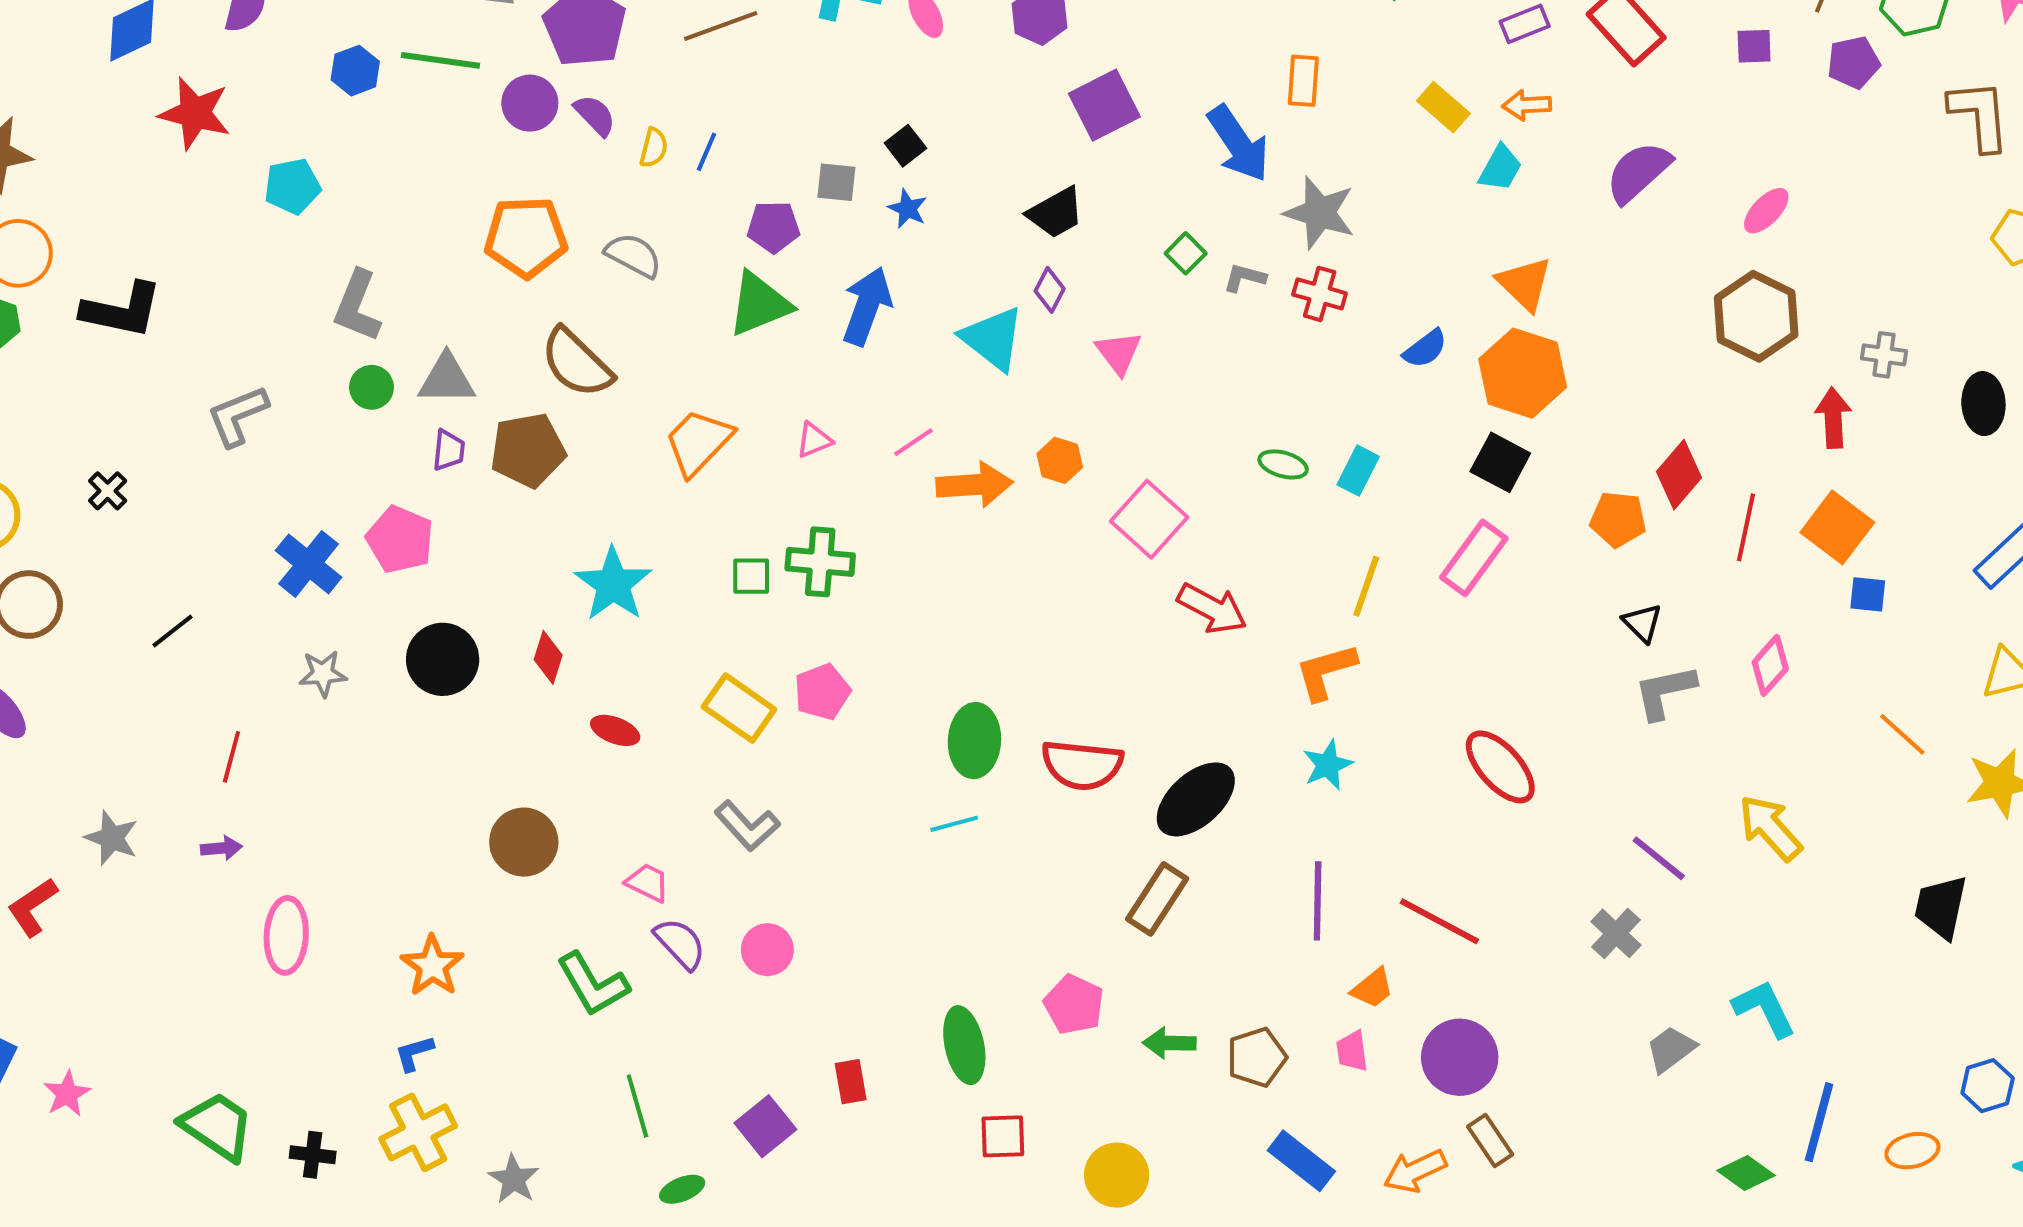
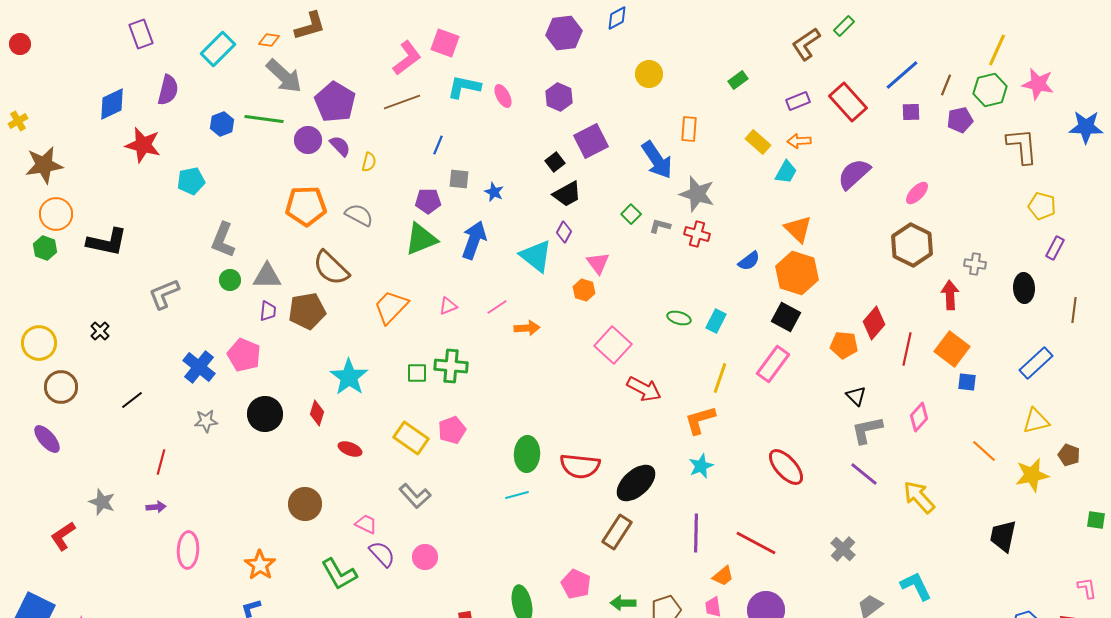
black square: (905, 146) -> (555, 162), moved
blue line: (706, 152) -> (438, 145), moved
orange hexagon: (1060, 460) -> (584, 290), moved
orange arrow: (974, 485) -> (527, 328), size x0.7
purple line: (1659, 858) -> (864, 474), moved

